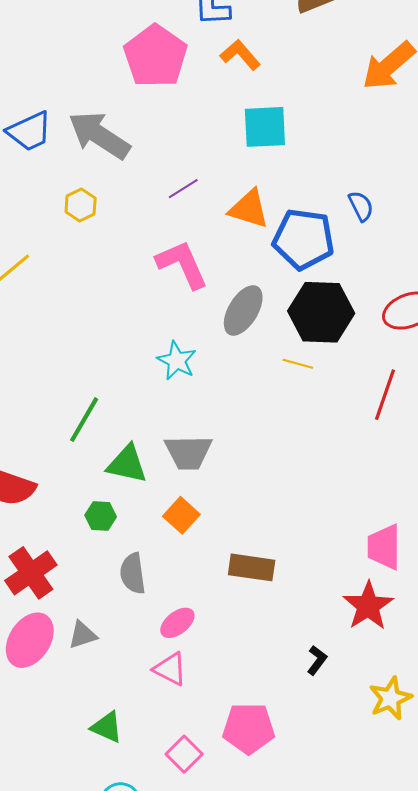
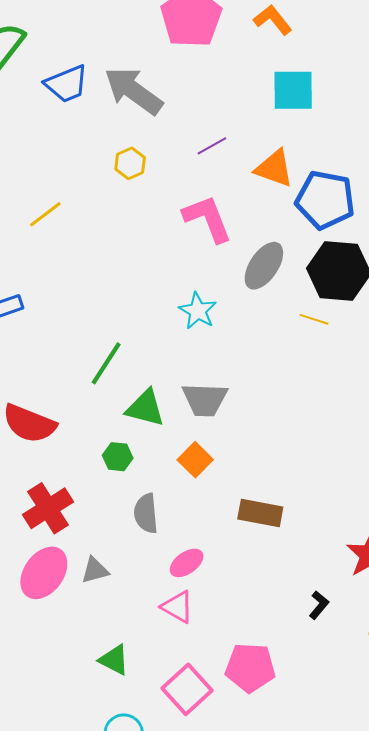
yellow hexagon: (81, 205) -> (130, 163), moved
pink square: (184, 754) -> (187, 689), size x1.4

